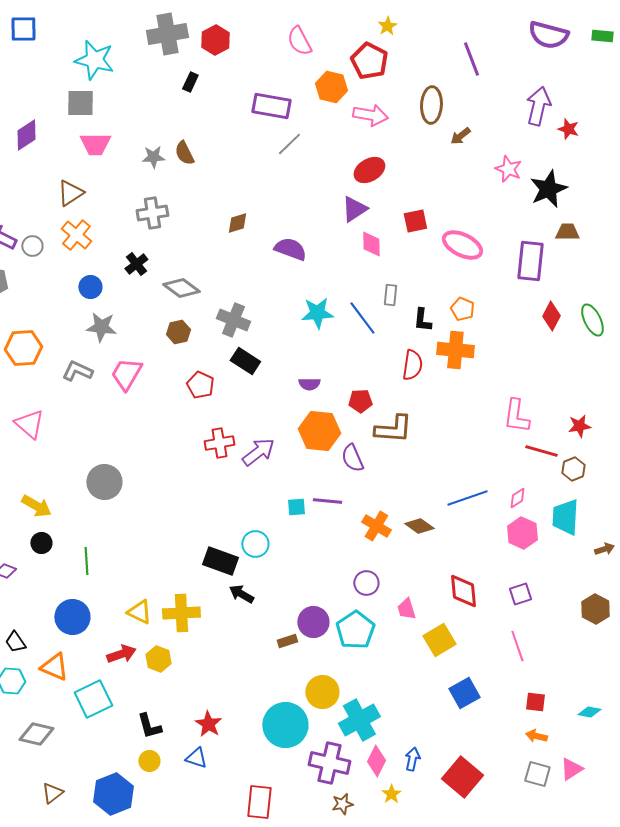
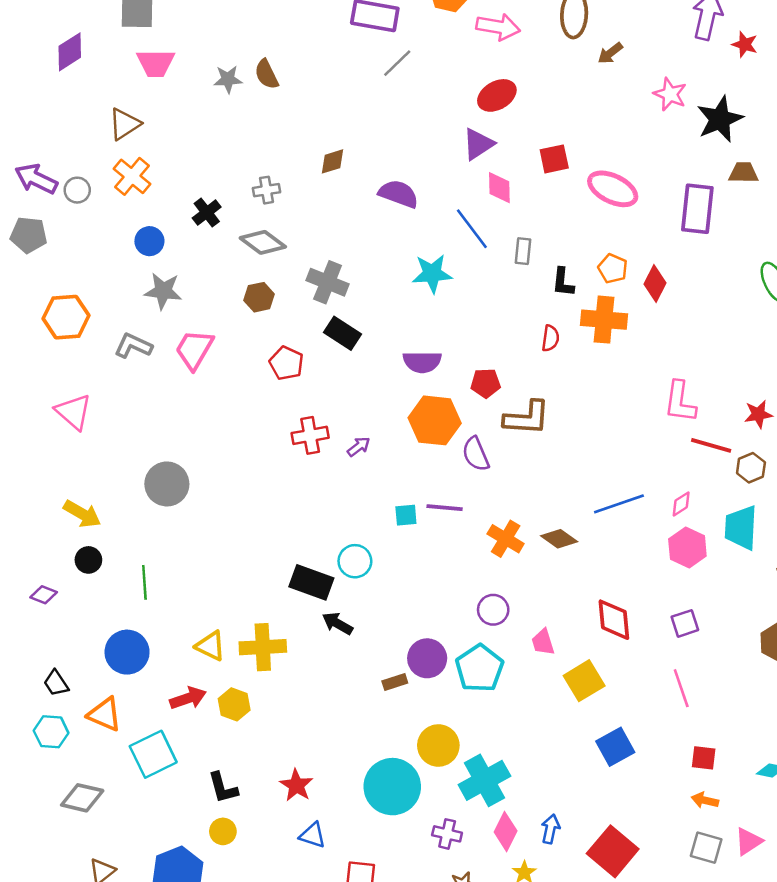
gray cross: (152, 213) -> (266, 190), moved, size x0.7
red diamond: (551, 316) -> (655, 283), moved
blue line: (362, 318) -> (472, 229), moved
red semicircle: (412, 365) -> (550, 338), size x0.7
purple semicircle: (309, 384) -> (422, 362), size x1.4
purple arrow: (258, 452) -> (359, 447), size x0.6
blue triangle: (196, 758) -> (313, 835), moved
purple cross: (329, 763) -> (447, 834), size x0.6

